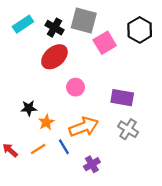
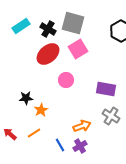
pink square: (105, 43) -> (78, 49), moved
orange arrow: (84, 127) -> (82, 126), moved, size x0.7
blue line: (64, 147) -> (60, 145), moved

